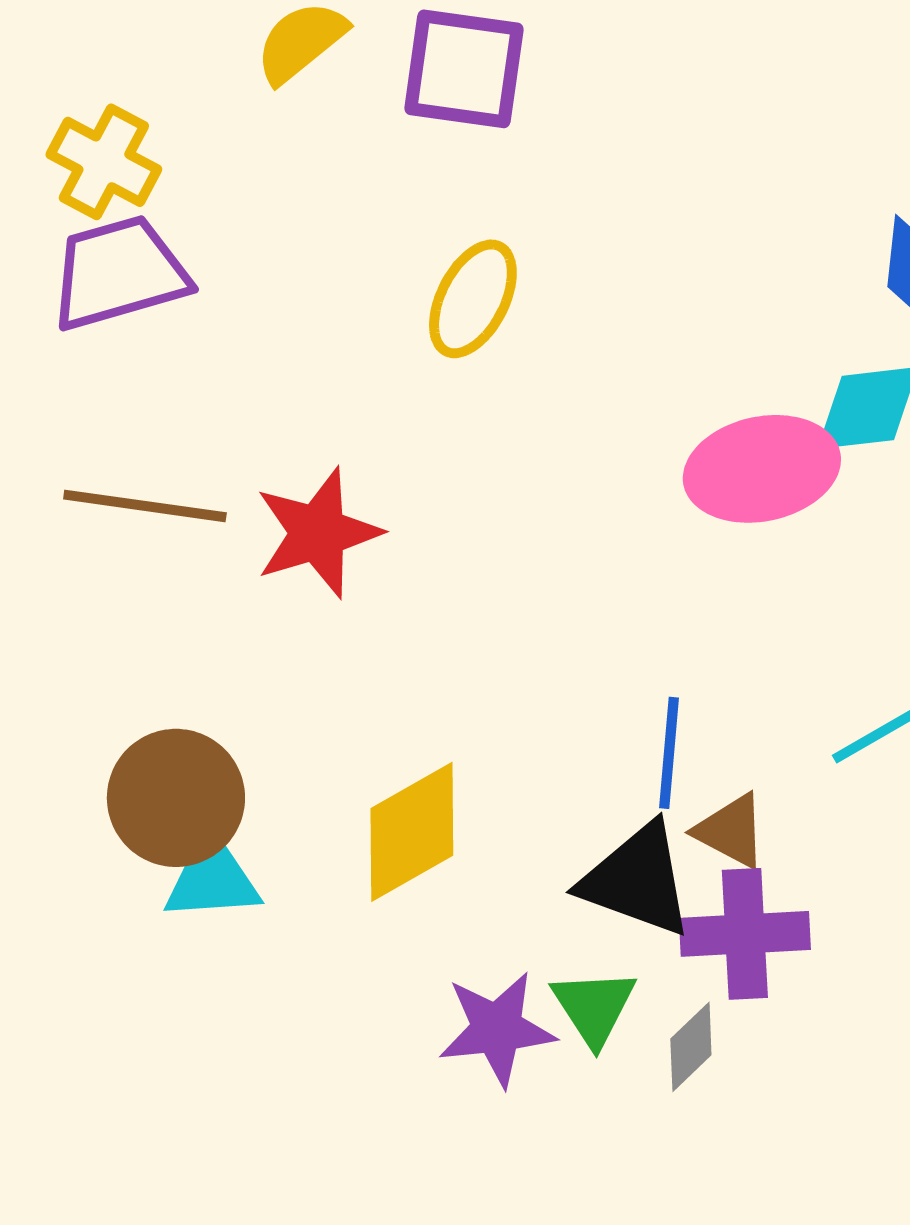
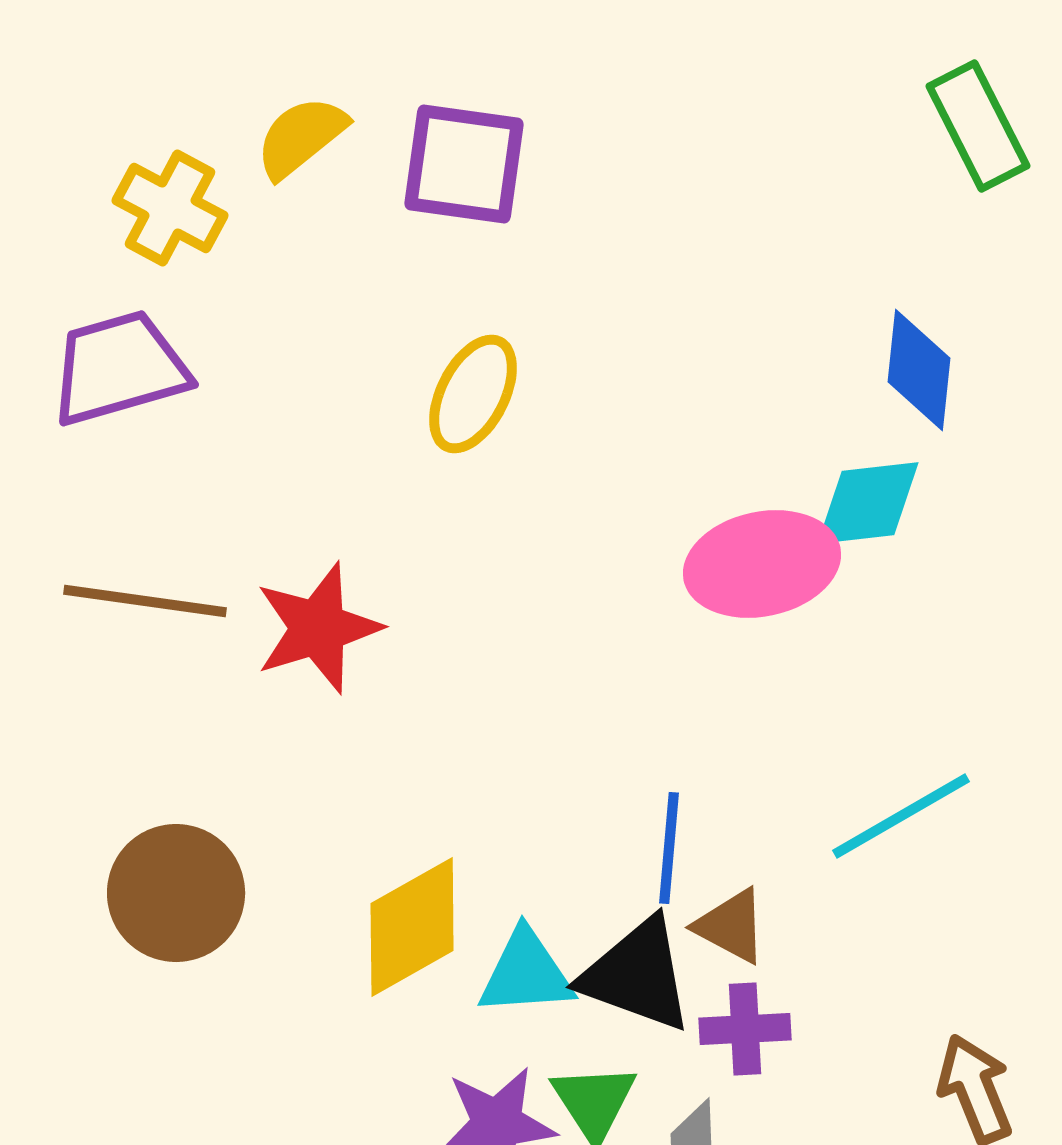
yellow cross: (104, 162) -> (170, 208), moved
cyan triangle: (212, 878) -> (526, 973), moved
purple cross: (745, 934) -> (745, 1029), size x0.7

